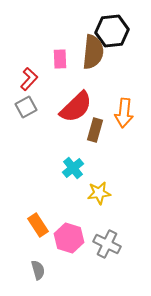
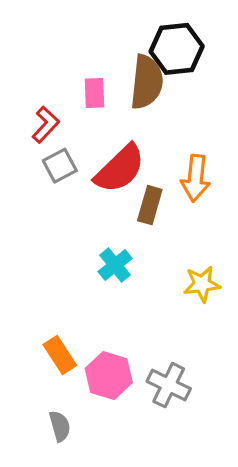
gray square: (26, 107) -> (60, 166), moved
yellow star: (99, 193) -> (202, 284), moved

